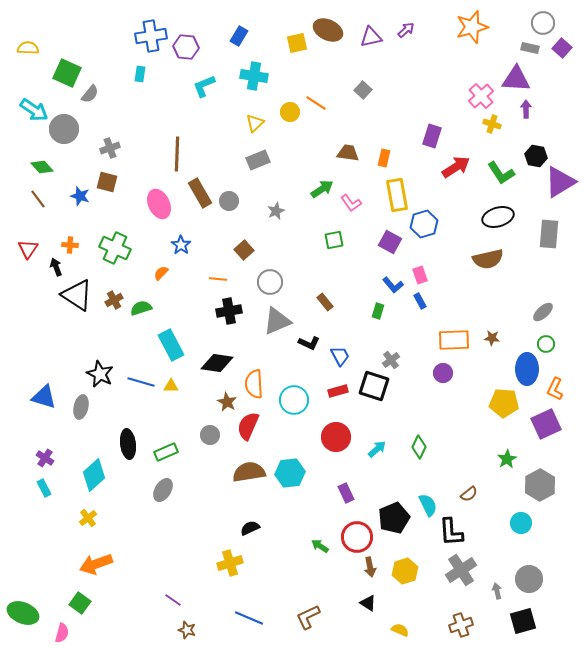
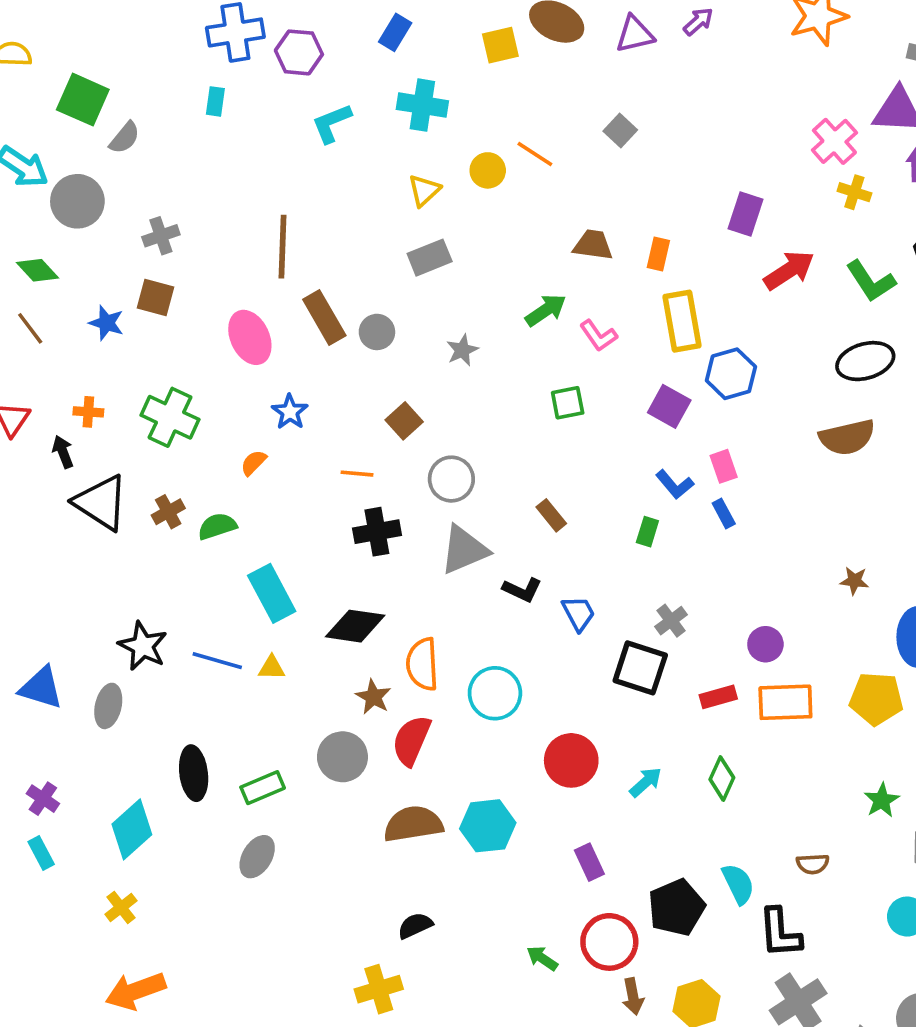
orange rectangle: (454, 340) -> (785, 702), moved
red rectangle: (338, 391) -> (718, 697), moved
gray circle: (210, 435) -> (342, 757), size x1.4
brown semicircle: (469, 494) -> (813, 864), turned 36

